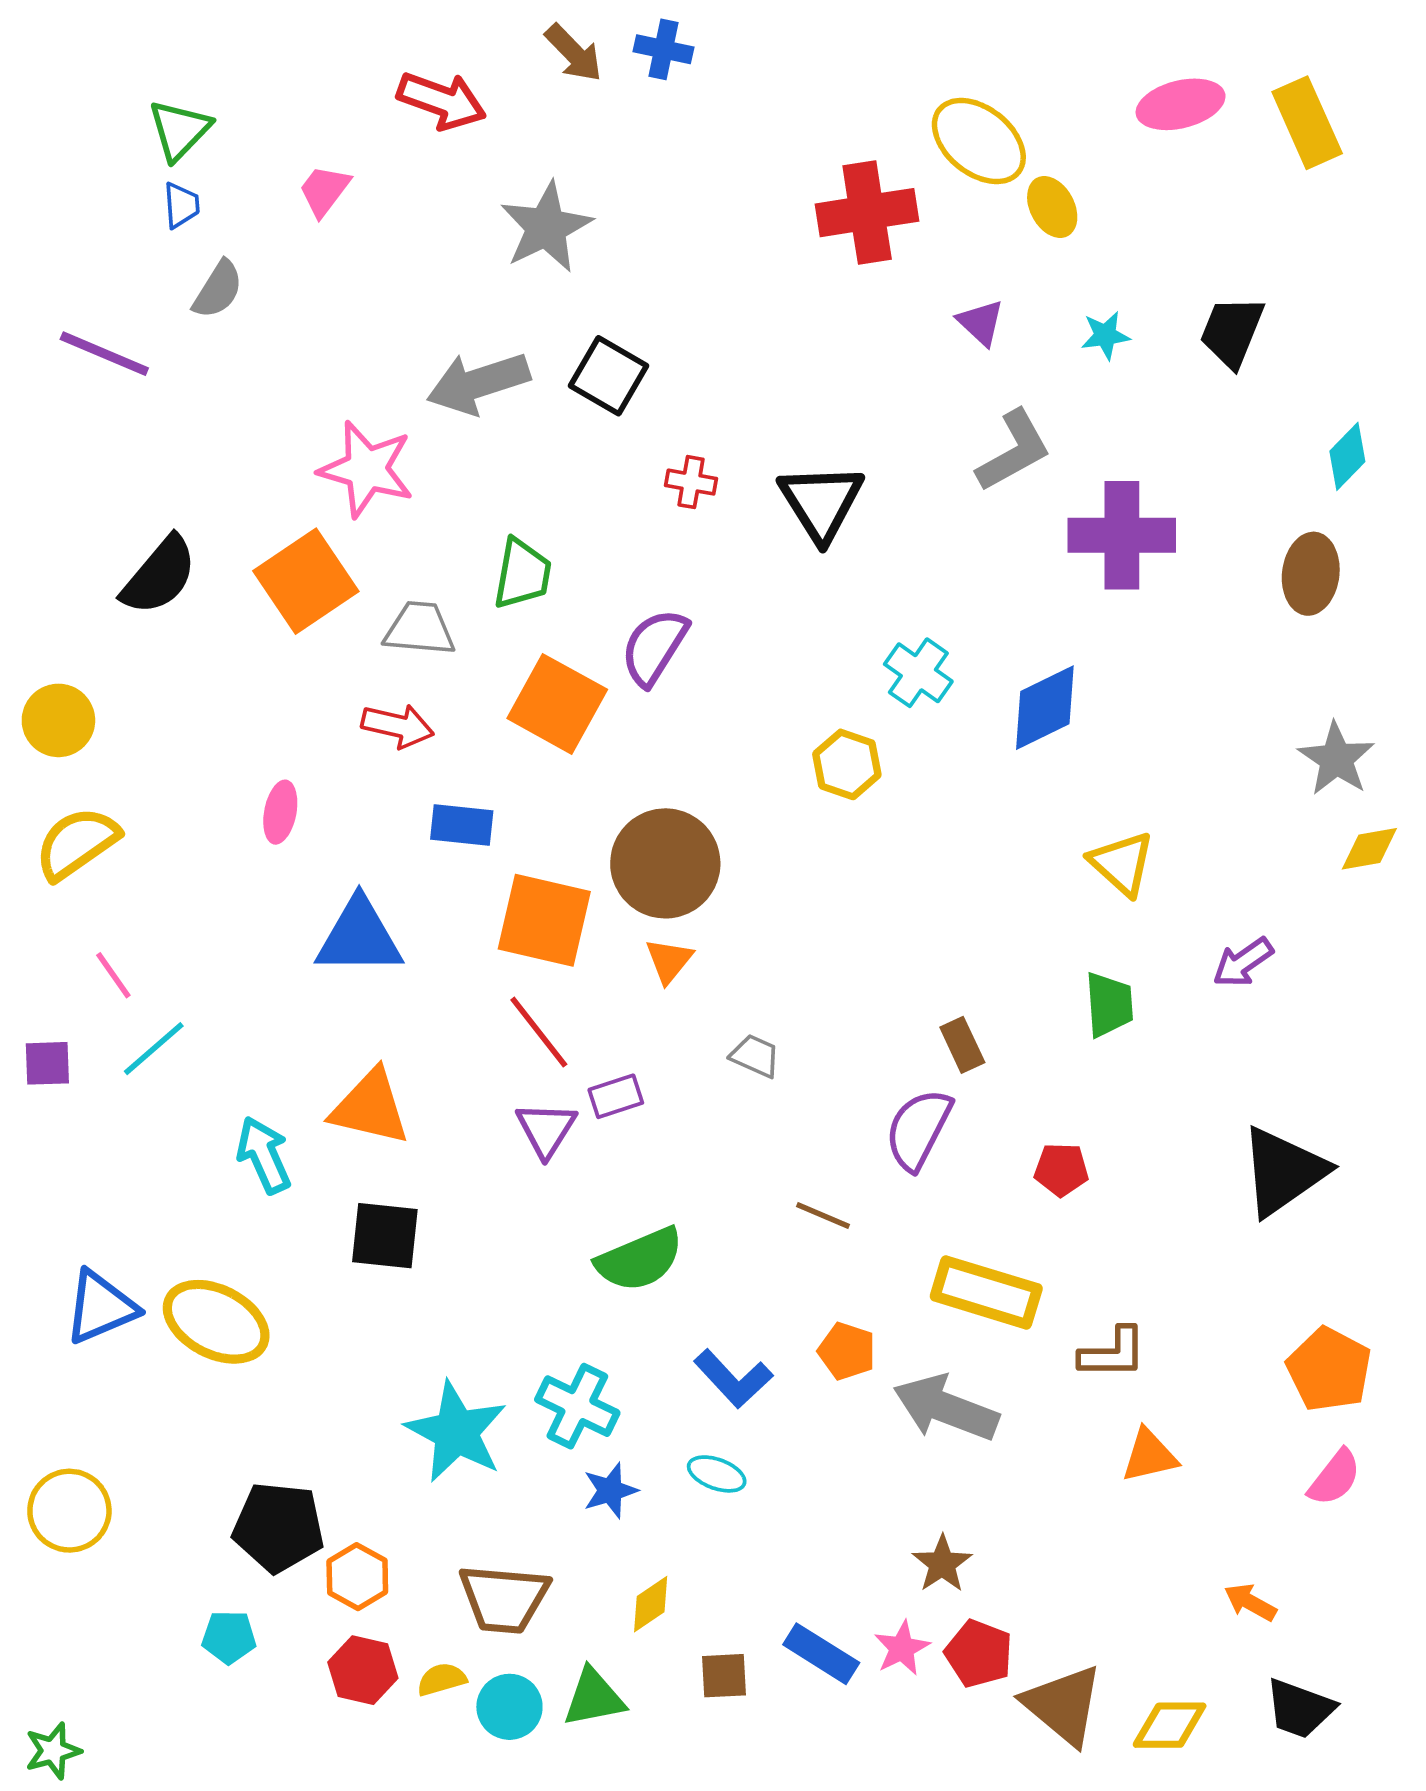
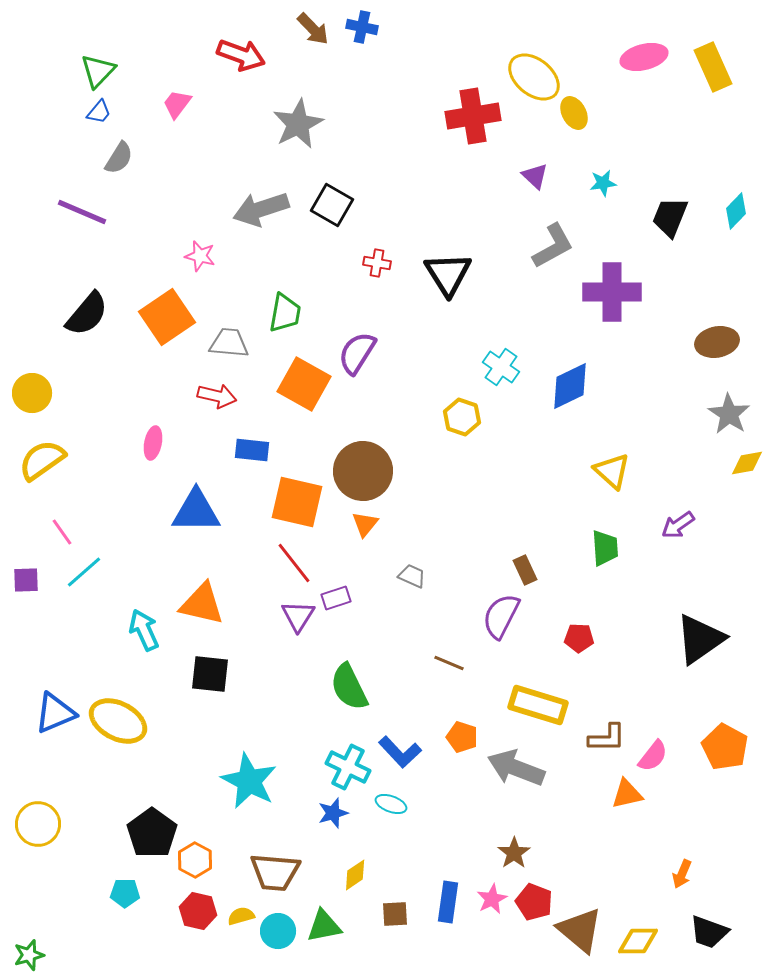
blue trapezoid: (181, 205) -> (99, 112), turned 44
black trapezoid: (1232, 332) -> (670, 217), moved
purple line: (104, 354) -> (82, 212), moved
cyan diamond: (1347, 456) -> (736, 211), moved
pink star: (366, 469) -> (200, 256), size x0.6
brown ellipse: (1311, 574) -> (717, 342), moved, turned 72
green semicircle: (640, 1259) -> (349, 687), turned 87
cyan cross: (577, 1406) -> (348, 767), moved
pink semicircle: (1335, 1478) -> (653, 756), moved
black pentagon: (278, 1527) -> (152, 833), turned 30
orange arrow: (1250, 1602) -> (682, 874), turned -96
blue rectangle: (821, 1654) -> (448, 902), turned 66

